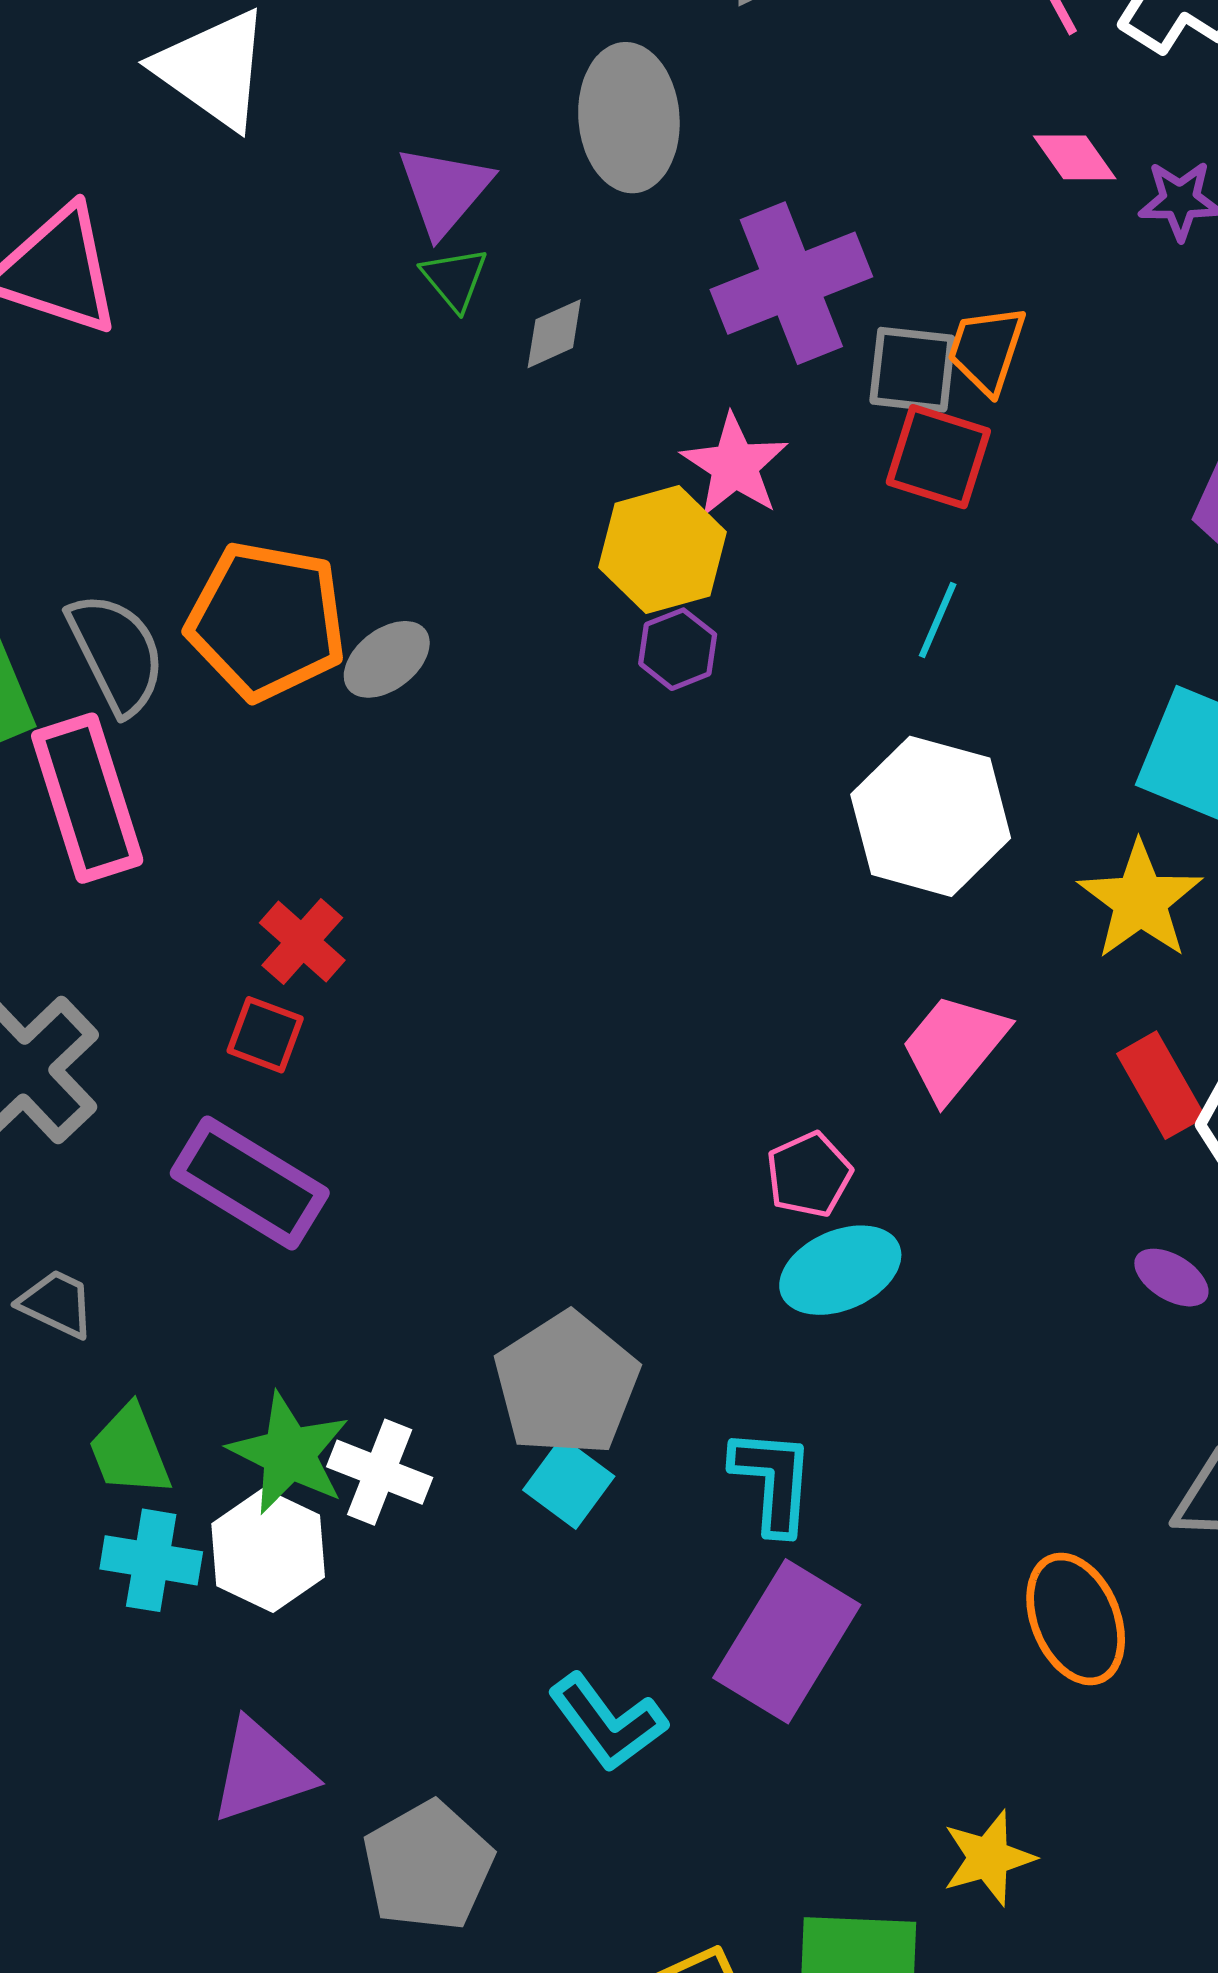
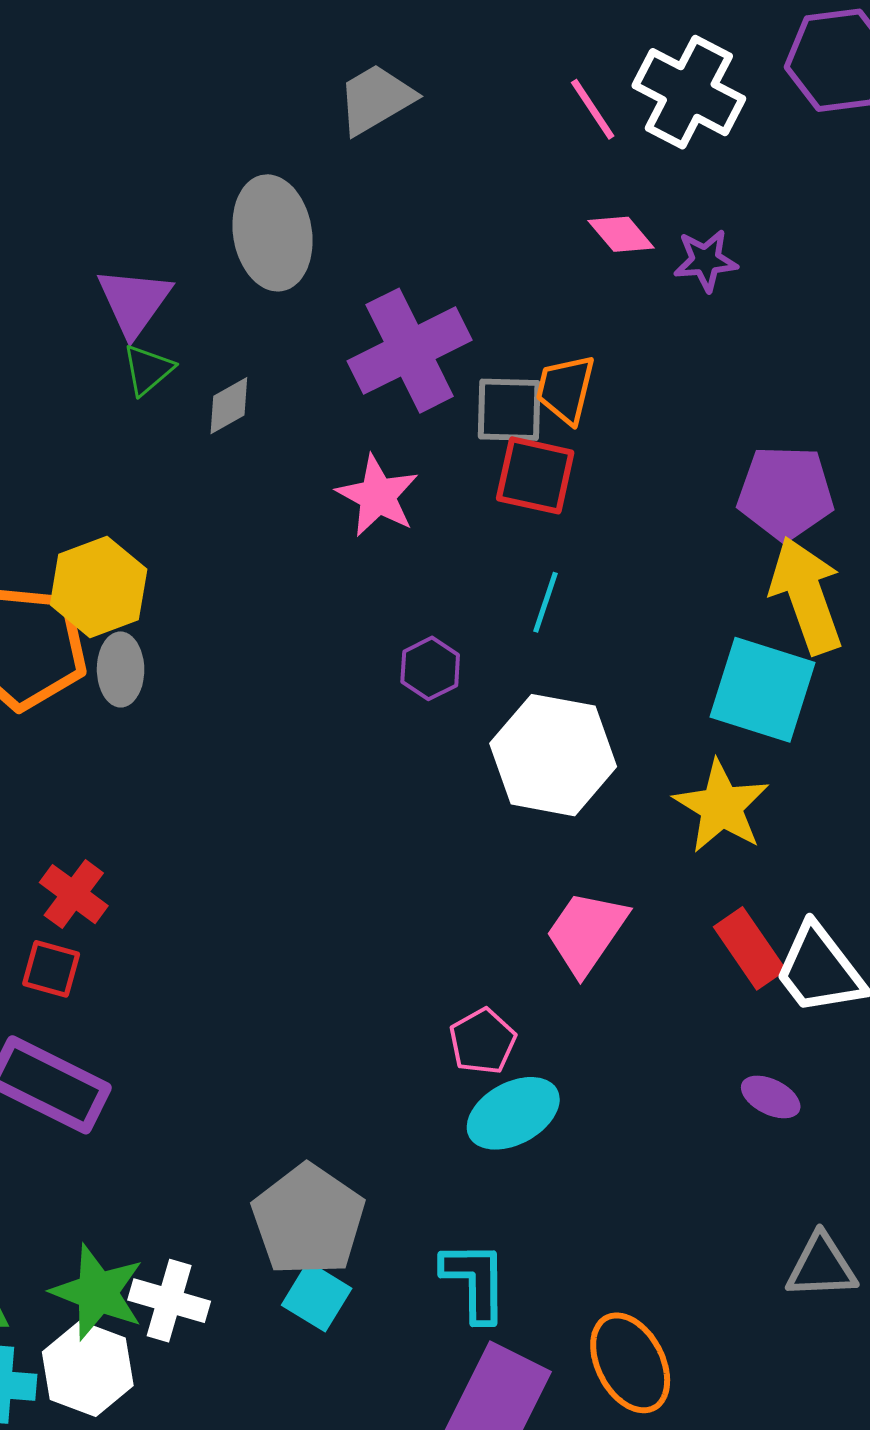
green triangle: (455, 279) -> (148, 370), turned 34
yellow hexagon: (663, 550) -> (99, 587), moved
purple hexagon: (678, 649) -> (430, 668), moved
gray ellipse: (387, 659) -> (121, 669), turned -48
orange ellipse: (1076, 1619) -> (630, 1363), moved

